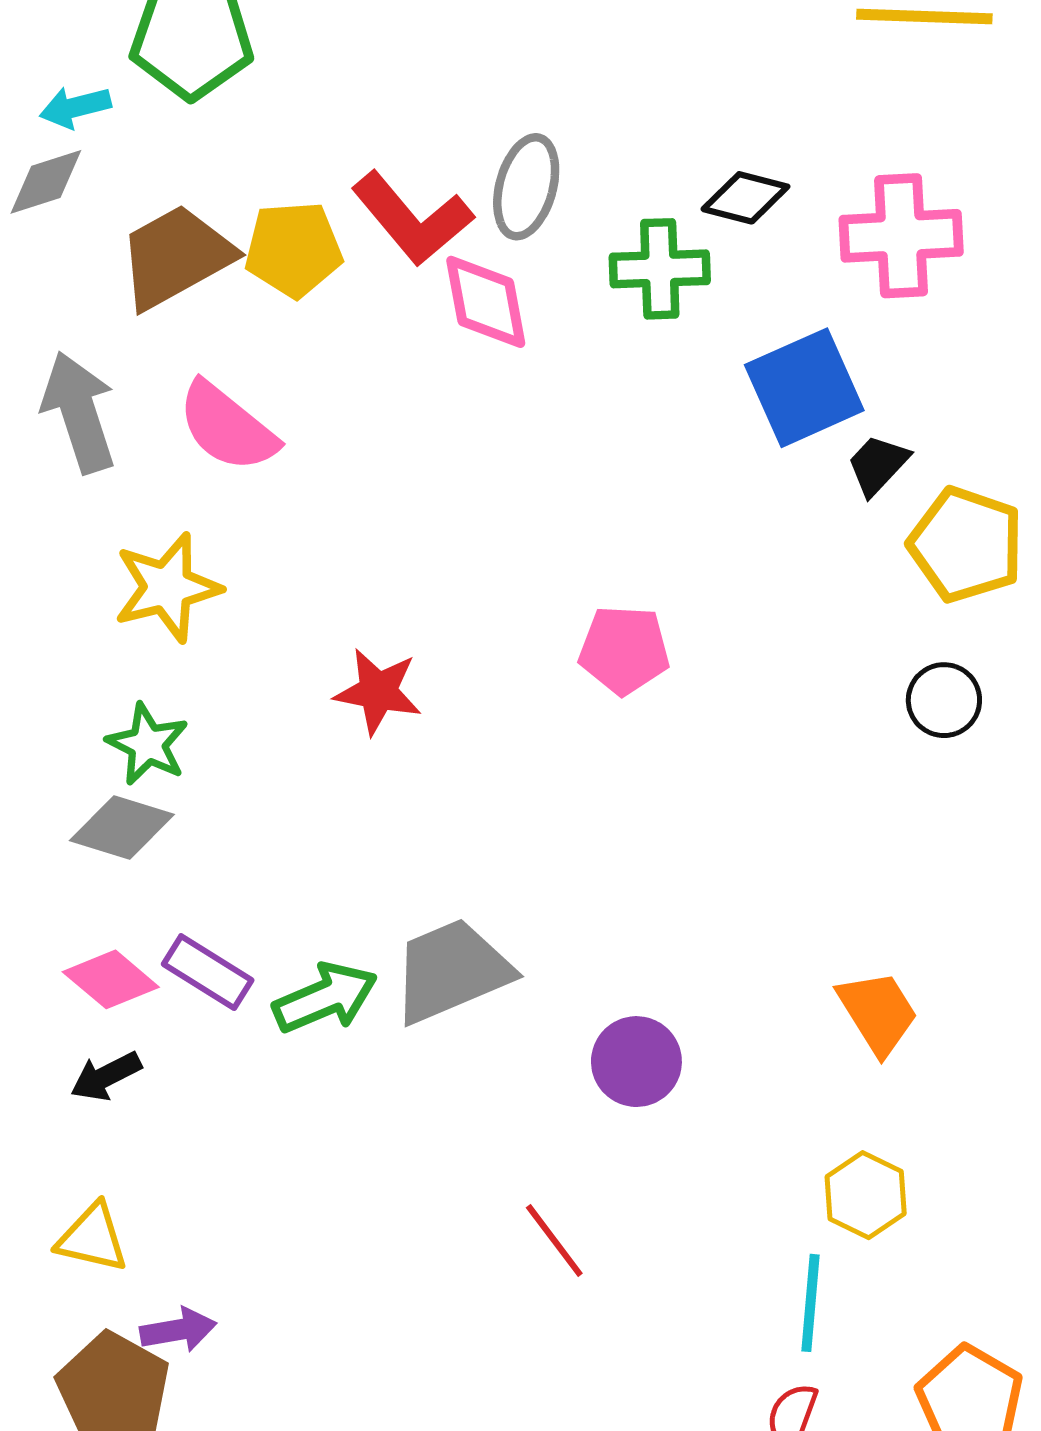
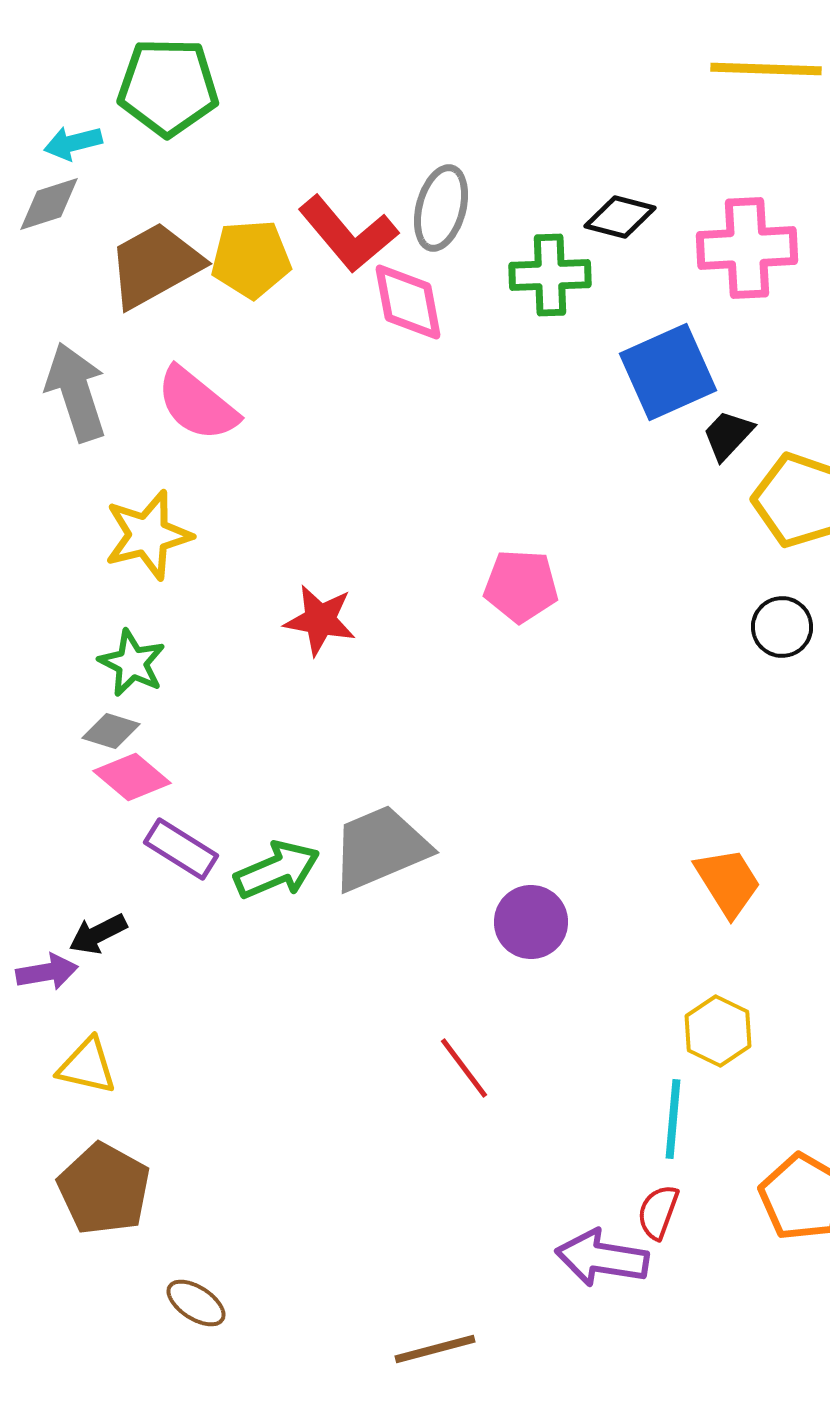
gray diamond: (122, 828) -> (111, 731), size x0.7
pink diamond: (111, 979) -> (132, 777), moved
purple arrow: (178, 1330) -> (47, 972), moved

